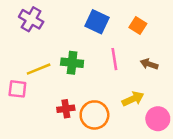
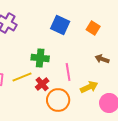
pink line: (114, 59) -> (68, 72), moved
yellow line: (39, 69) -> (22, 77), moved
red cross: (66, 109) -> (42, 84), moved, turned -32

